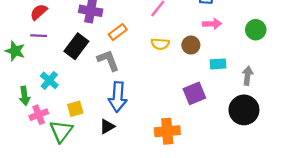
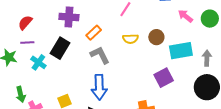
pink arrow: (212, 24) -> (185, 16), moved, turned -133
gray L-shape: (108, 60) -> (100, 55), moved
cyan rectangle: (218, 64) -> (181, 51), size x1.6
cyan cross: (49, 80) -> (38, 62), moved

